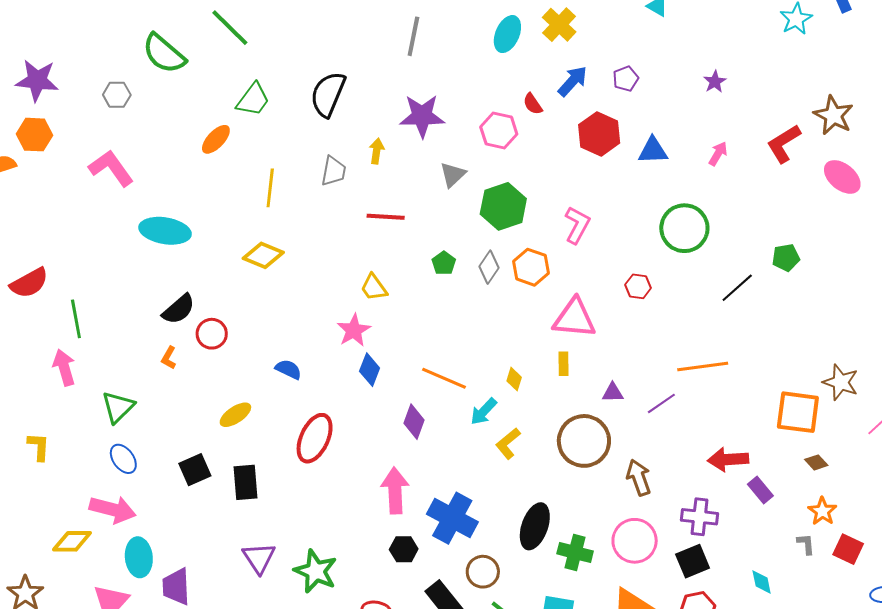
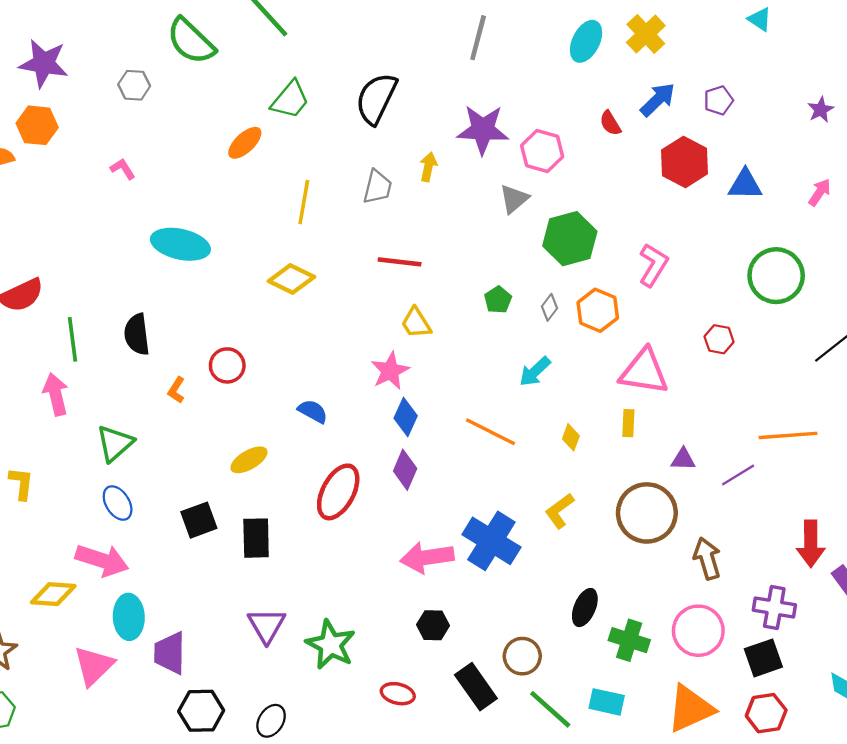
pink hexagon: (499, 131) -> (542, 151), moved
pink L-shape: (111, 168) -> (123, 169), size x0.5
red line: (386, 217) -> (400, 262), moved
gray diamond: (489, 267) -> (549, 307), size x0.7
black semicircle: (179, 309) -> (137, 334), moved, turned 120
cyan arrow: (484, 411) -> (535, 371), moved
purple diamond: (414, 422) -> (405, 470), moved
red arrow: (728, 459) -> (811, 544), turned -90
pink arrow: (395, 491) -> (427, 557), turned -99
blue cross: (452, 518) -> (491, 541), moved
black ellipse: (535, 526) -> (585, 608), size x0.7

